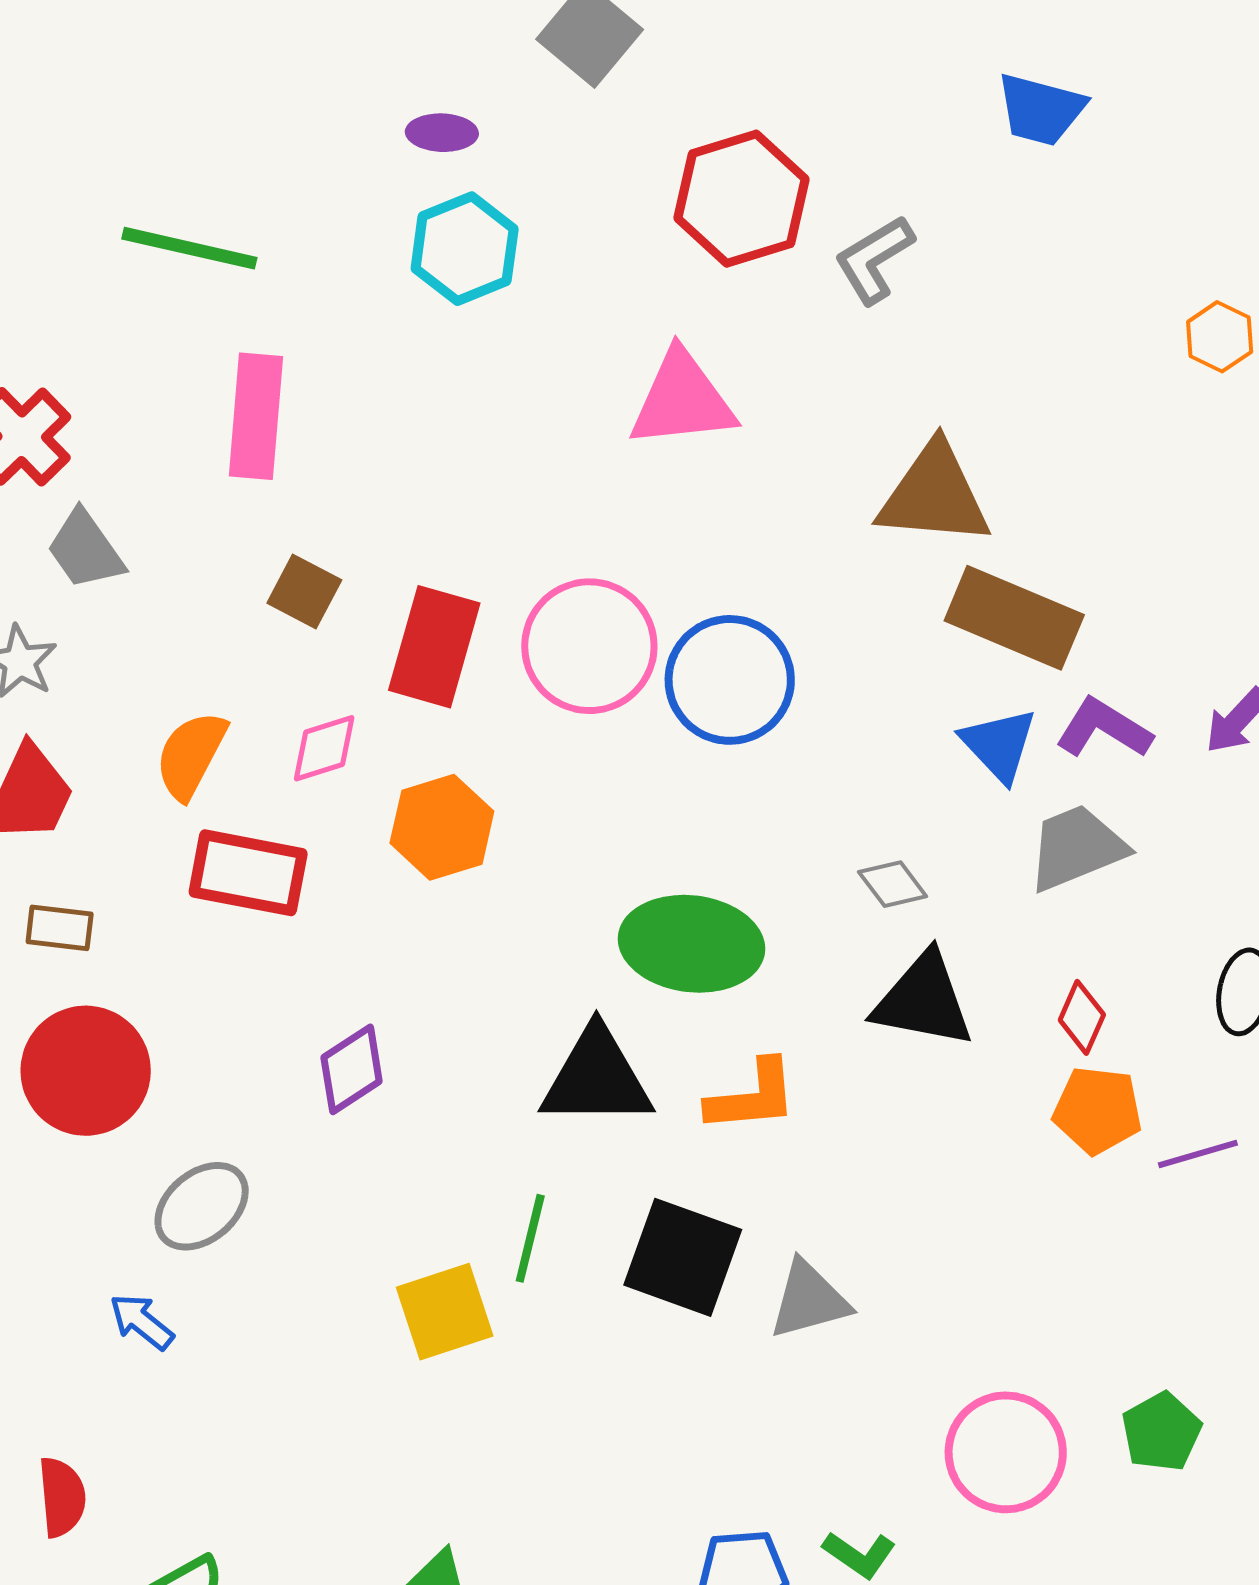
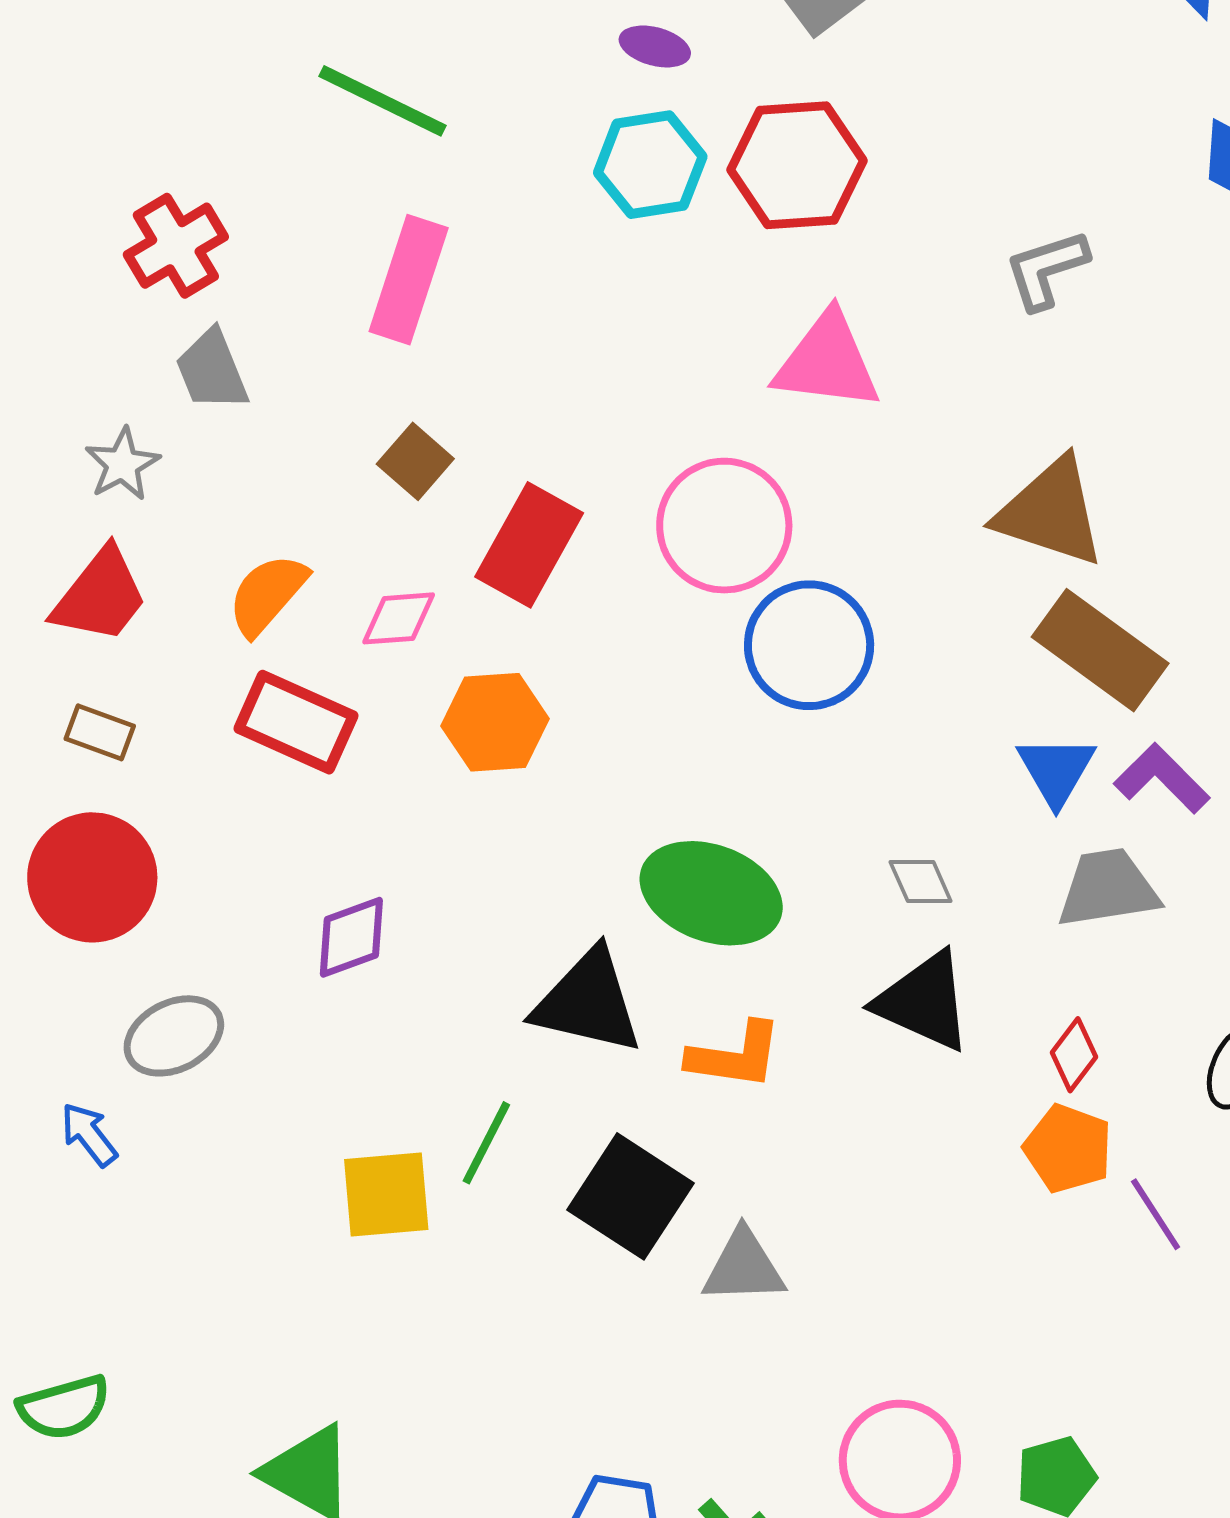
red hexagon: (742, 199) -> (797, 165), moved
pink circle: (589, 646) -> (724, 526), moved
purple line: (1198, 1154) -> (1156, 1214), turned 60

